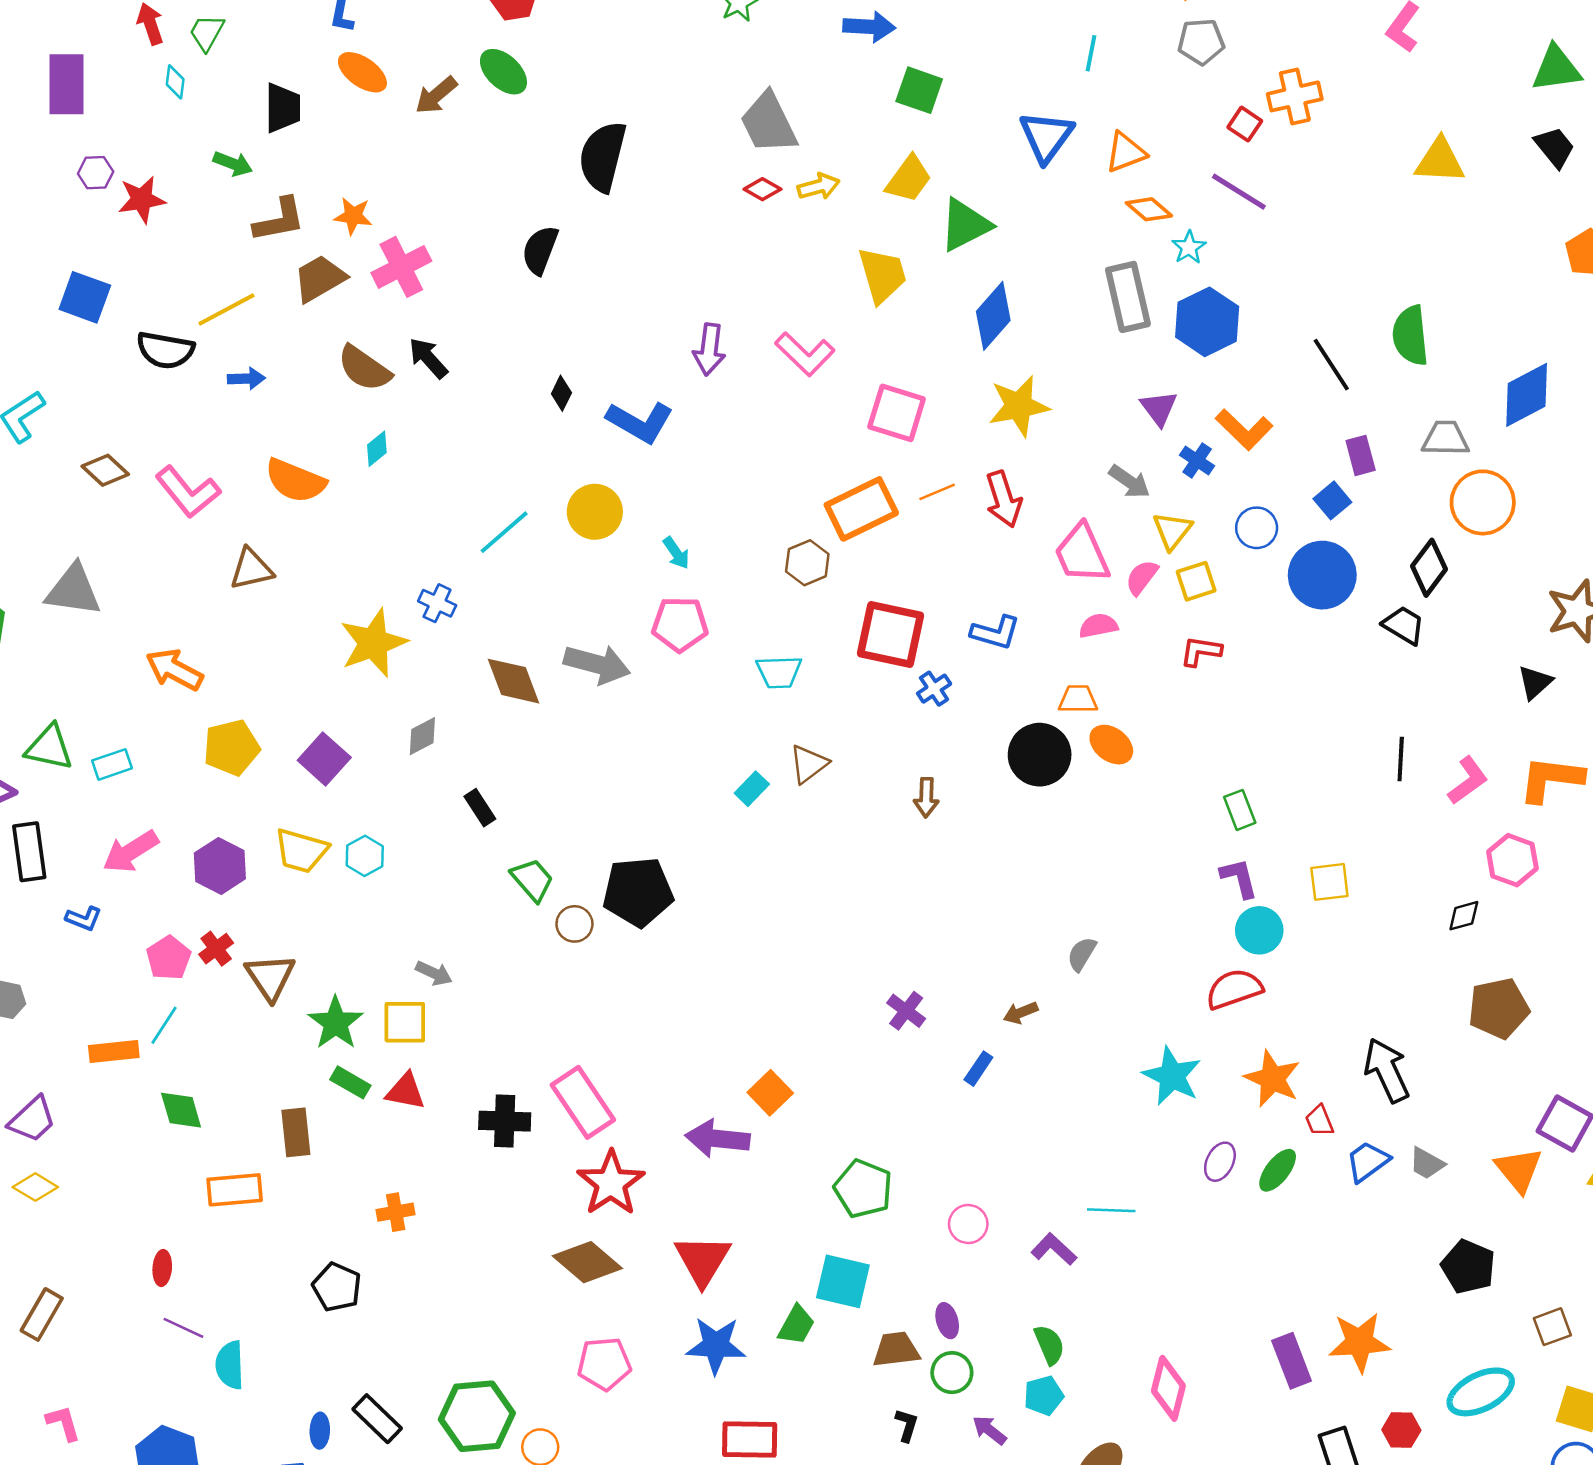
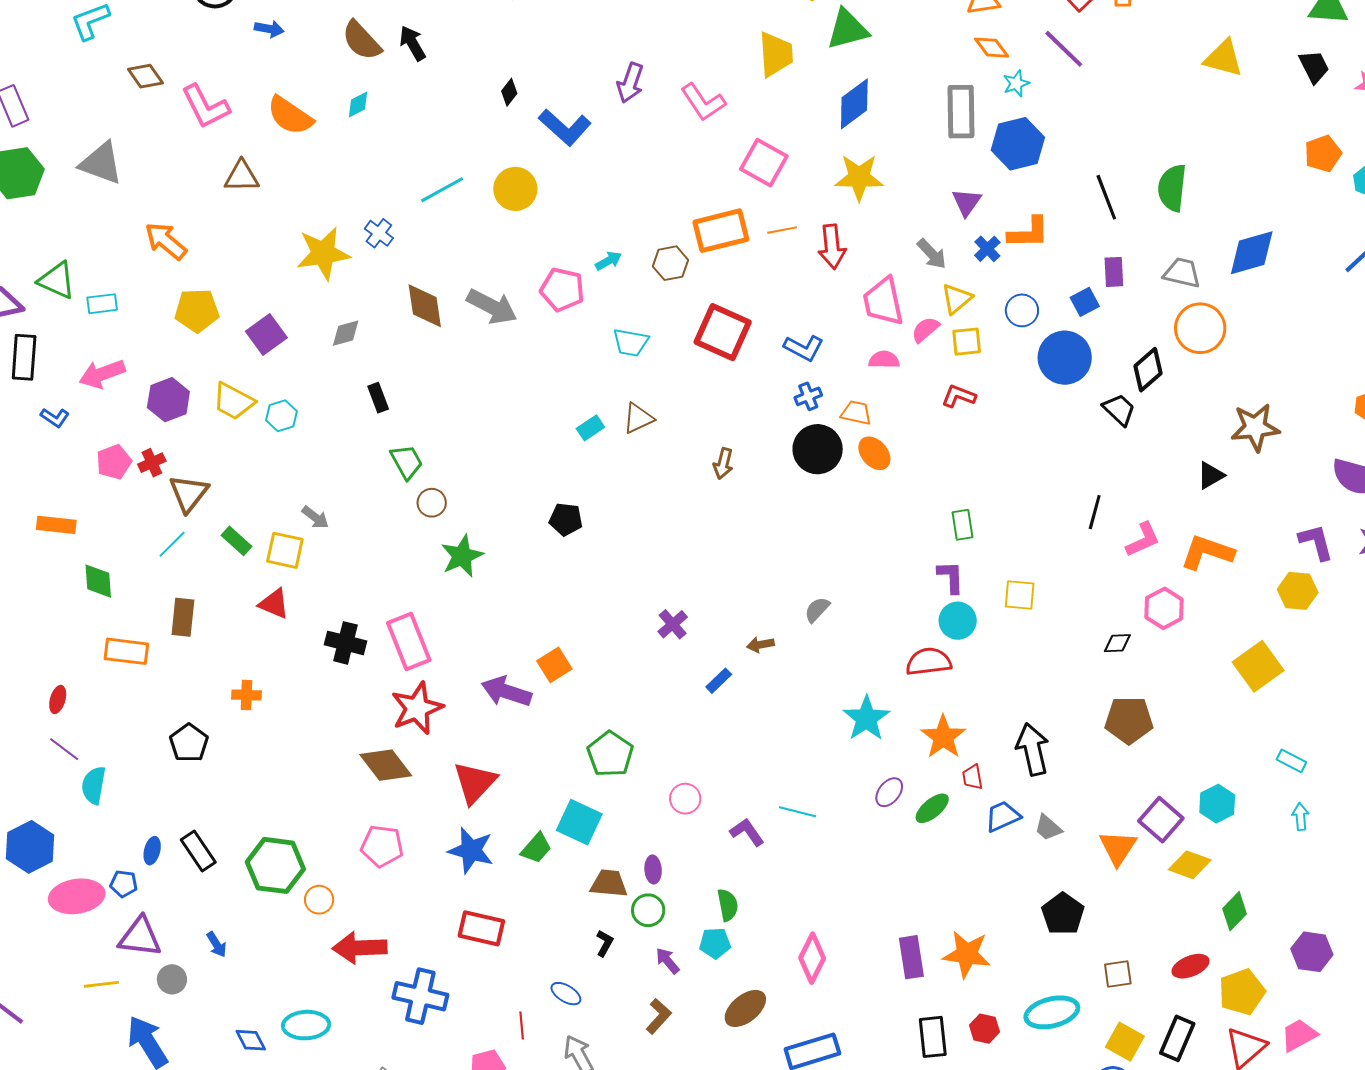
orange L-shape: (1244, 429) -> (1029, 233), turned -57
cyan arrow: (676, 553) -> (608, 261), moved, turned -96
blue cross: (934, 689) -> (808, 396), moved
black pentagon: (638, 892) -> (566, 519), moved, size x0.6
green star: (336, 1023) -> (462, 556), moved
cyan line: (164, 1025) -> (172, 544), moved
green rectangle: (350, 1082) -> (236, 541), moved

